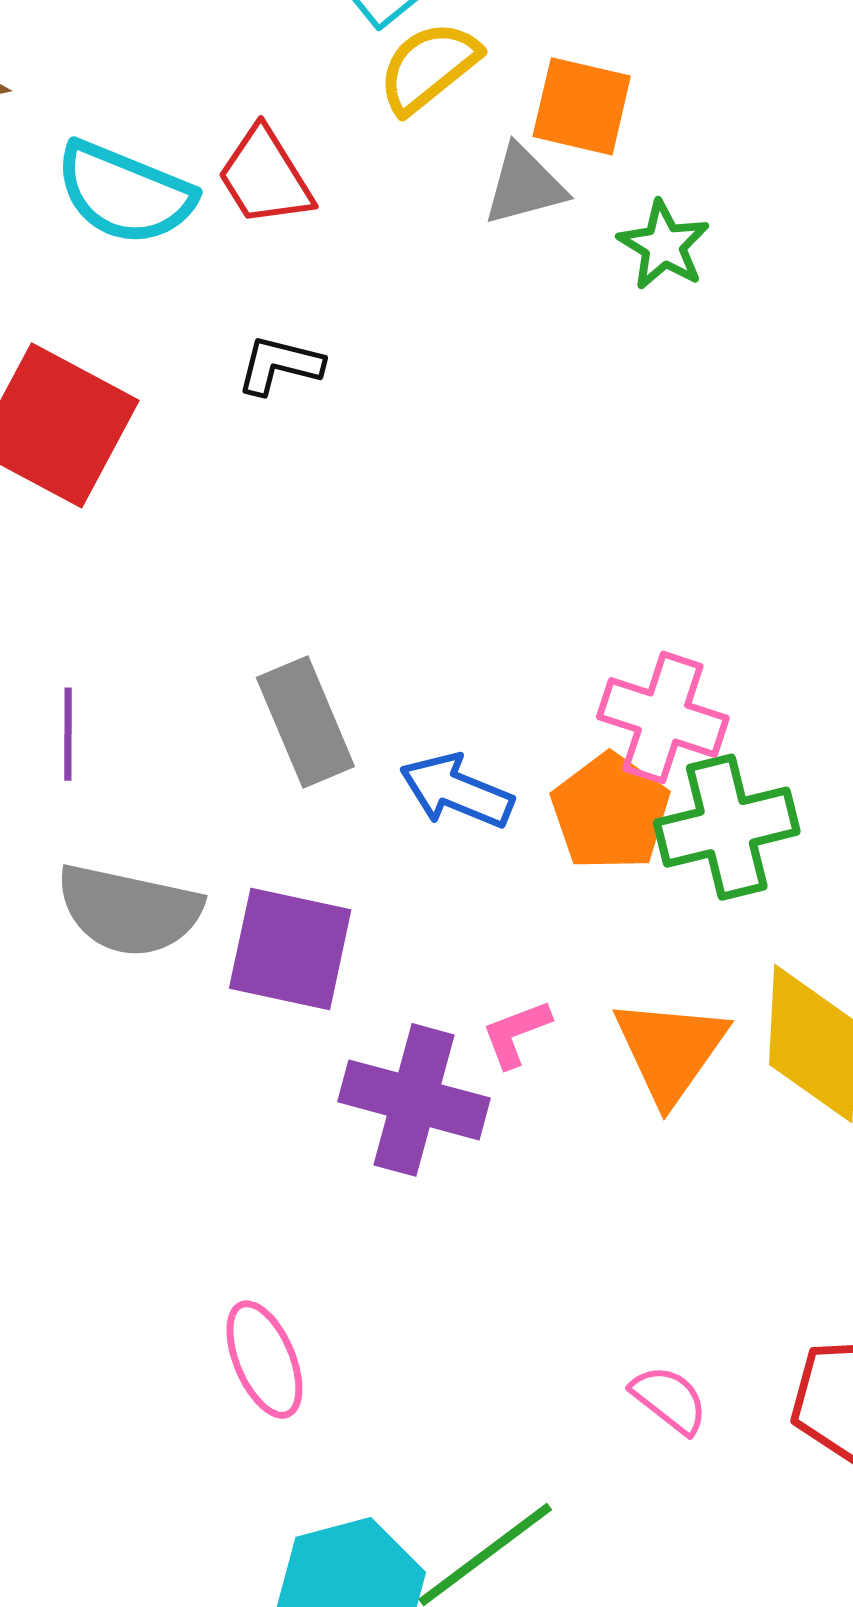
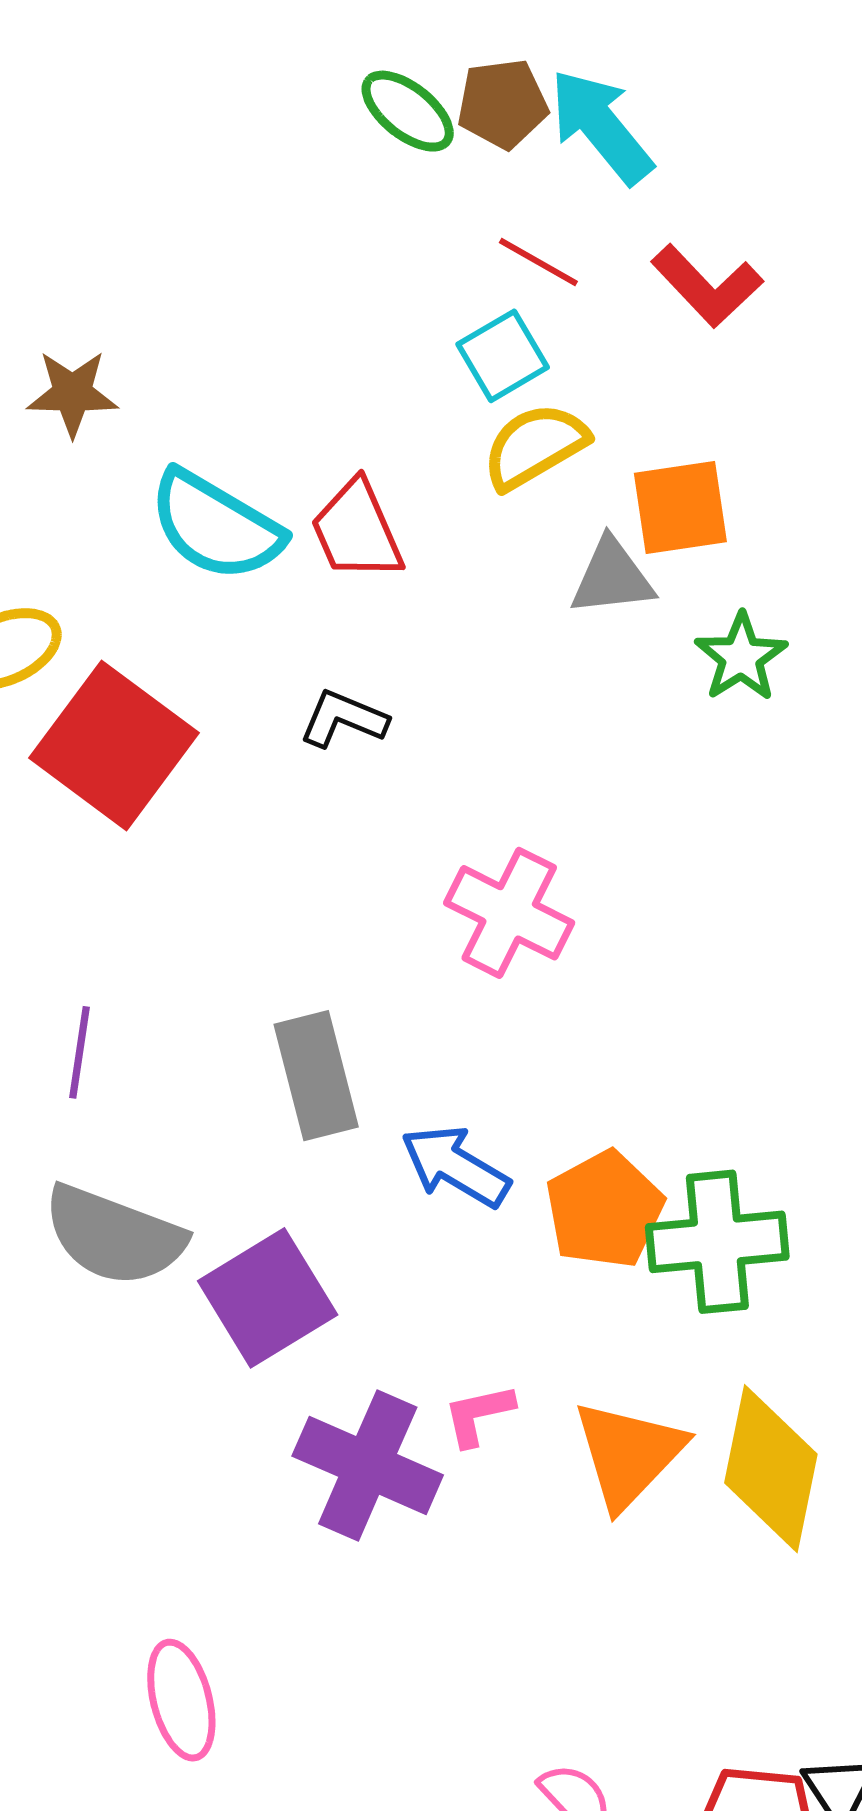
orange square: (582, 106) -> (680, 508), turned -30
pink cross: (663, 717) -> (509, 913), moved
purple square: (290, 949) -> (268, 1298), turned 38

